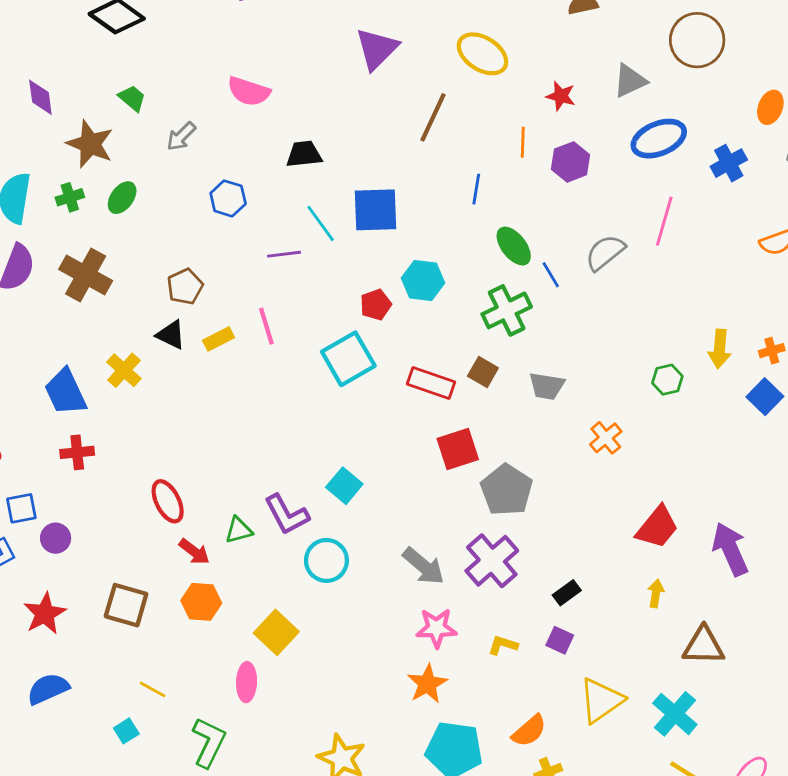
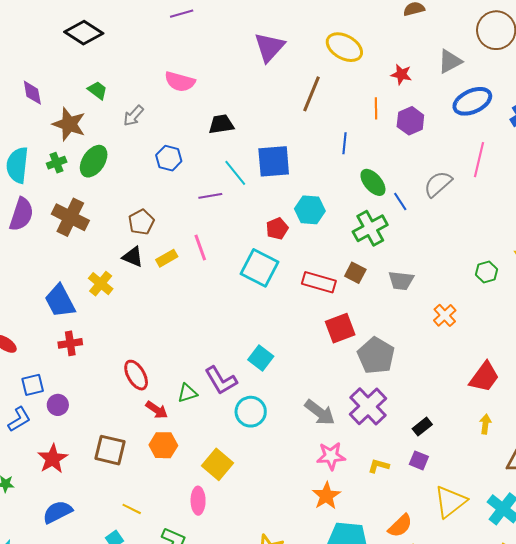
green ellipse: (122, 198) -> (94, 161), size x1.4
cyan square: (348, 359) -> (259, 268), turned -30

